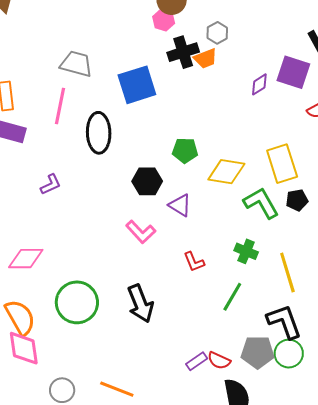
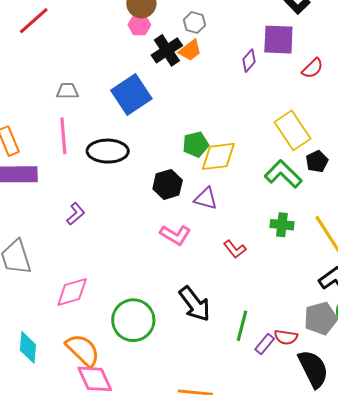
gray trapezoid: (76, 64) -> (67, 91), size x0.7
black ellipse: (99, 133) -> (108, 151), turned -72
yellow diamond: (226, 172) -> (218, 156), moved
green line: (232, 297) -> (242, 326), moved

